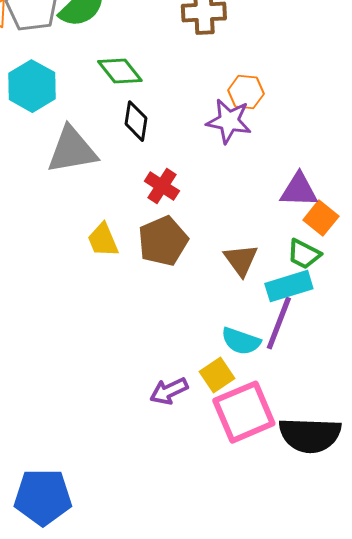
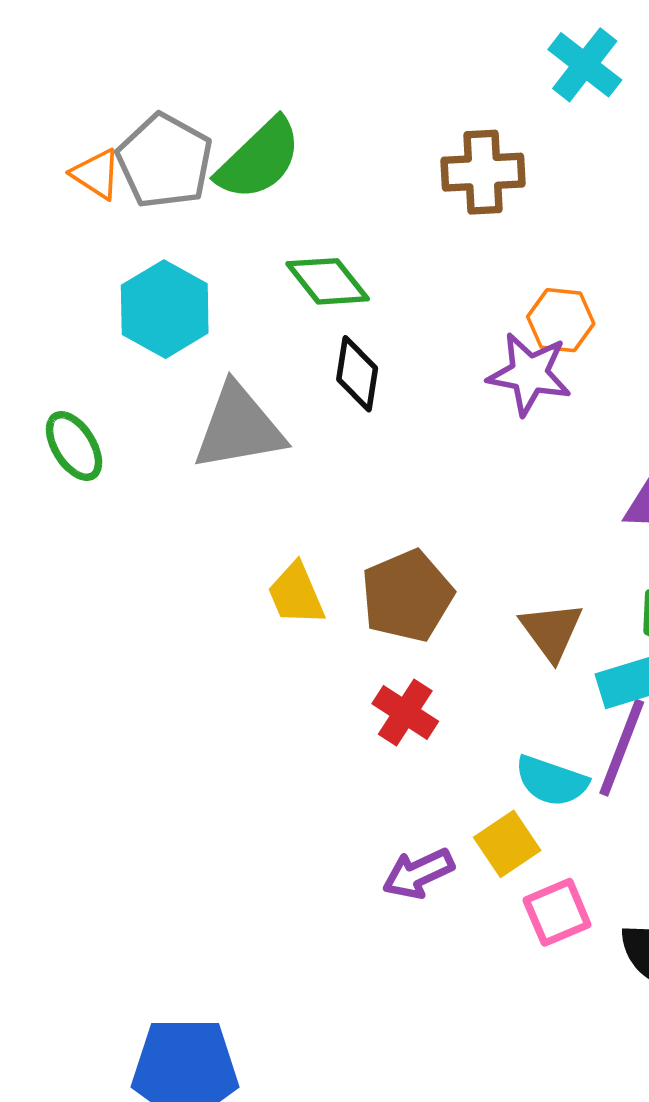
red cross: (162, 186) -> (405, 712), moved
pink square: (244, 412) -> (557, 912), size x0.6

